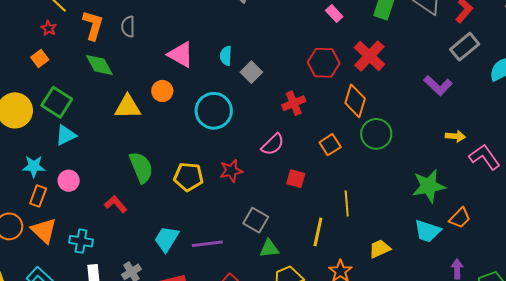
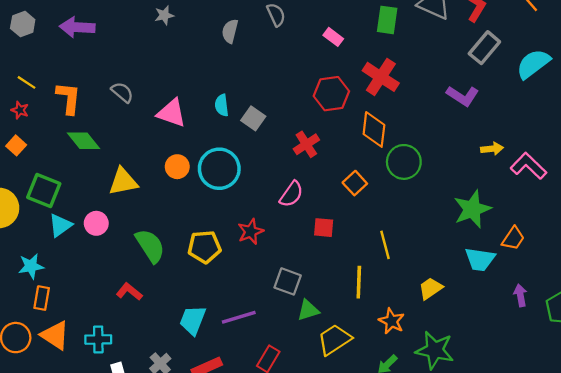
gray semicircle: (128, 27) -> (122, 92), moved, turned 140
orange circle: (162, 91) -> (177, 167), moved
pink circle: (69, 181) -> (96, 223), moved

